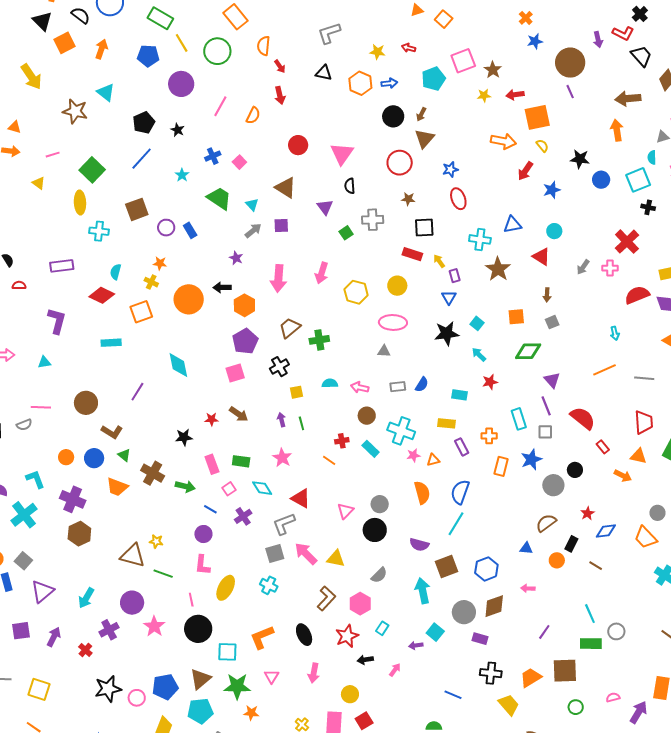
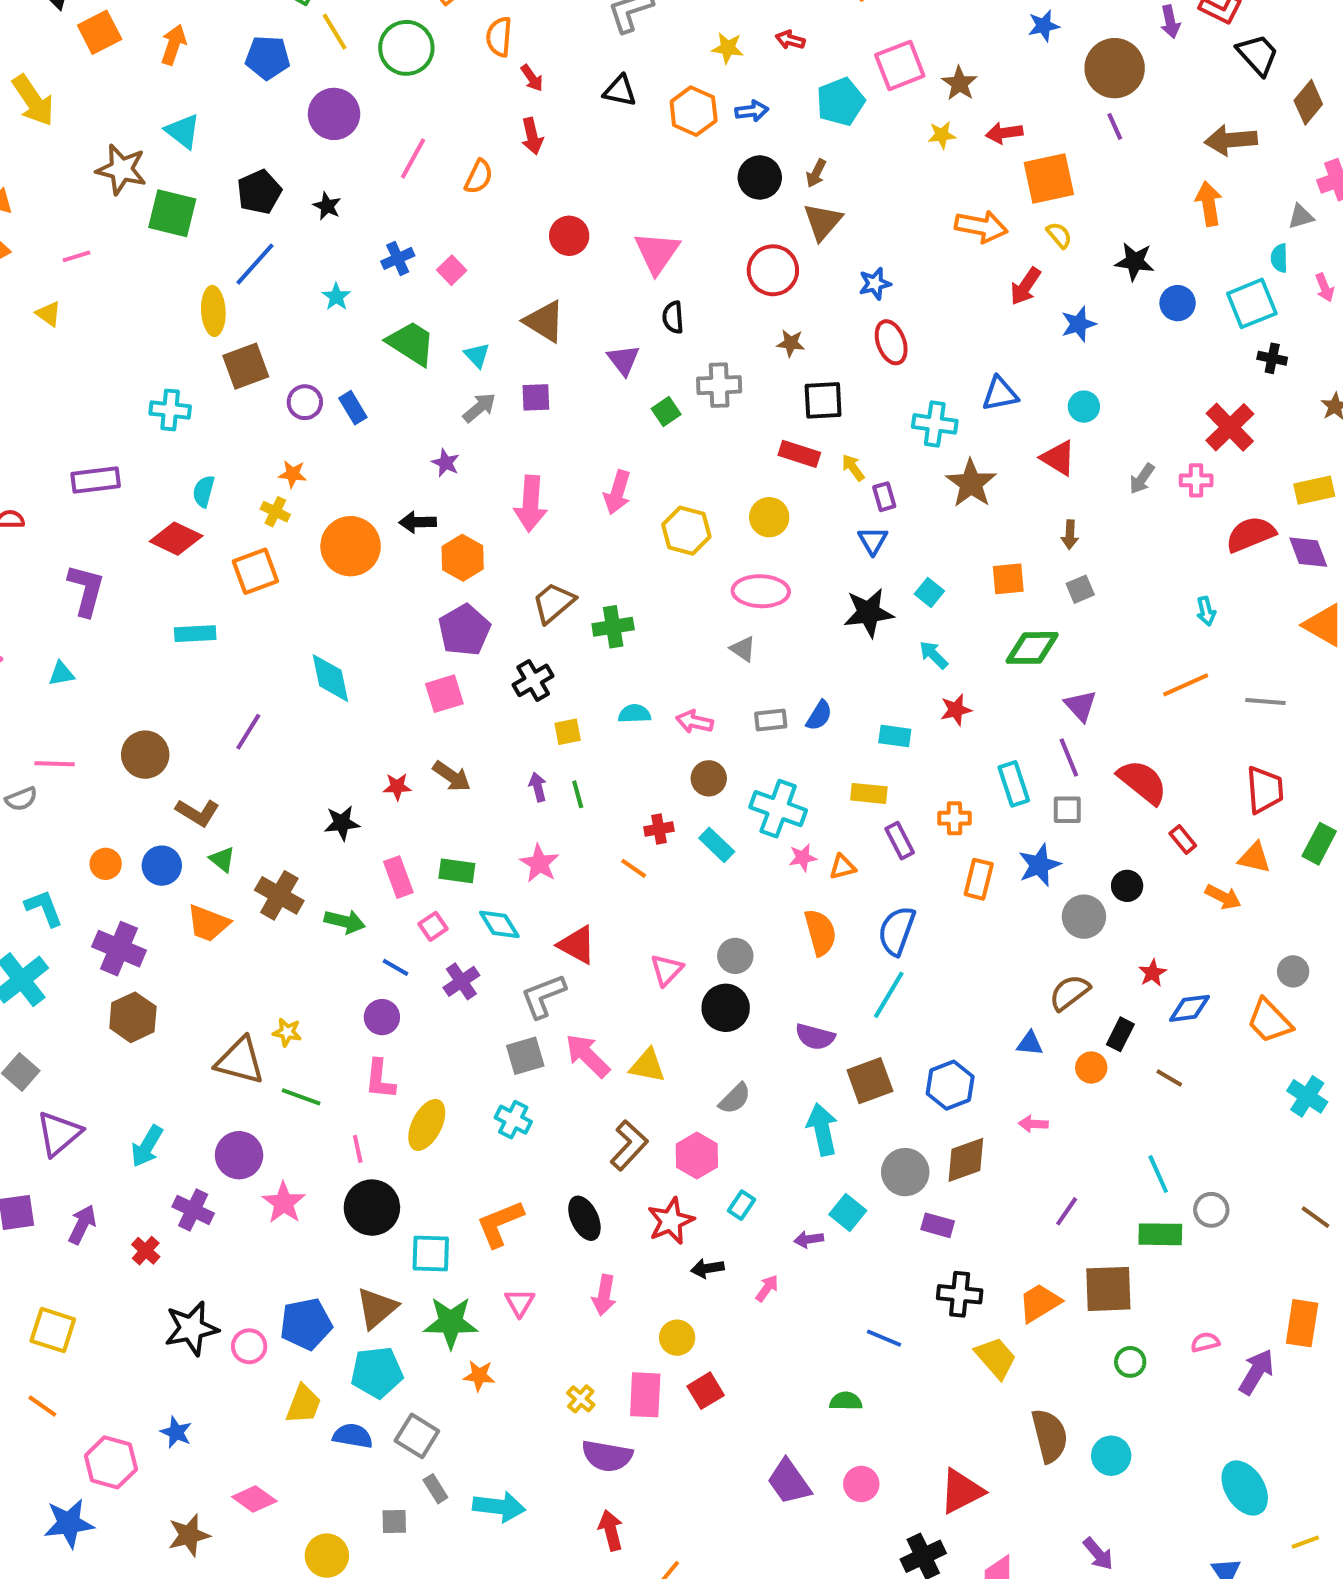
green square: (92, 170) -> (172, 213), moved, turned -30
yellow ellipse: (80, 202) -> (213, 311), moved
gray triangle: (384, 351) -> (743, 649), turned 32
purple cross: (109, 630) -> (193, 1210), turned -36

